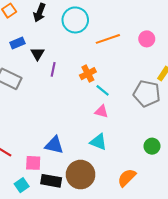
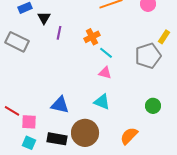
gray pentagon: (147, 94) -> (148, 56), turned -30
pink square: (33, 163) -> (29, 122), moved
cyan square: (22, 185) -> (29, 143), turned -32

